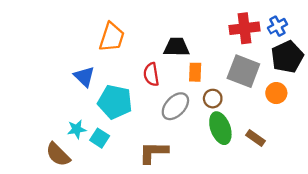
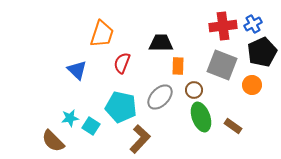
red semicircle: (151, 74) -> (122, 63), moved, turned 30
cyan pentagon: (115, 102) -> (121, 107), moved
brown L-shape: (153, 152) -> (140, 139), turned 132

